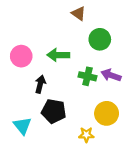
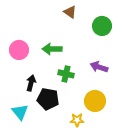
green circle: (100, 39) -> (102, 26), moved
green cross: (87, 76) -> (66, 74), moved
black arrow: (40, 84) -> (31, 83), moved

